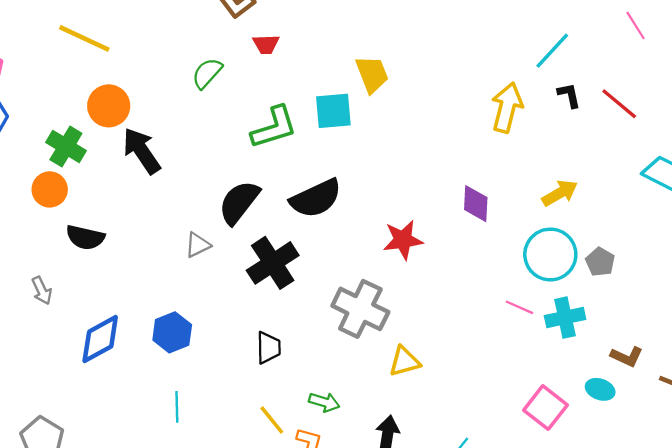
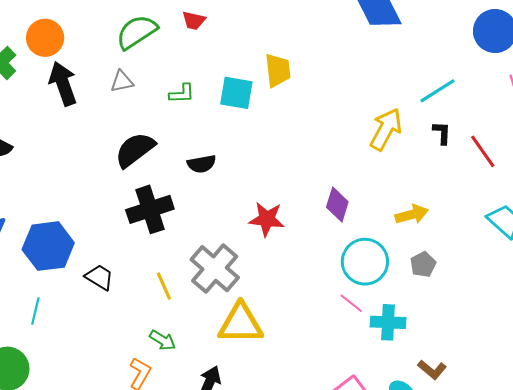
green semicircle: (207, 73) -> (137, 32), size x1.4
green L-shape: (274, 127) -> (182, 94), size x0.6
black semicircle: (316, 198) -> (202, 164), size x0.6
gray triangle: (198, 245) -> (122, 81), moved
cyan circle: (550, 255) -> (365, 262), moved
gray pentagon: (600, 262) -> (423, 264), moved
blue hexagon: (172, 332) -> (48, 246), size x1.4
black trapezoid: (268, 348) -> (99, 277), moved, turned -72
yellow triangle: (404, 361) -> (241, 324), size x1.6
yellow line: (272, 420) -> (164, 286), moved

